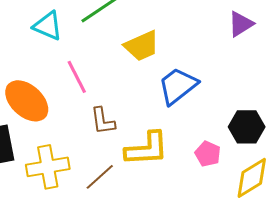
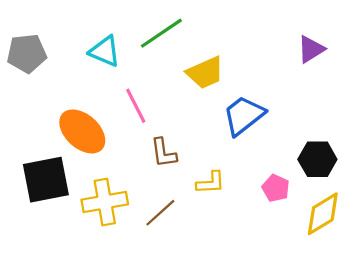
yellow L-shape: (147, 149) -> (211, 183), size x0.6

